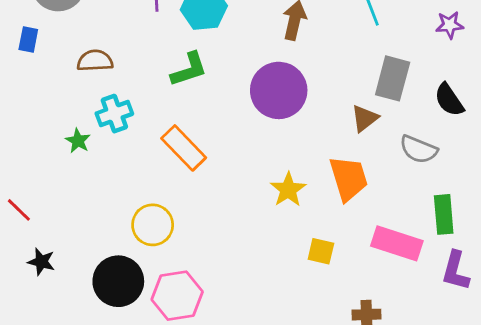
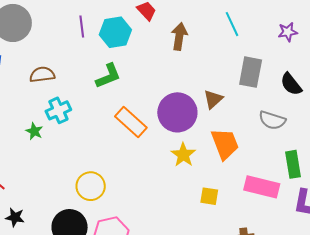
purple circle: (279, 90) -> (177, 112), moved
brown triangle: (365, 118) -> (213, 99), moved
orange rectangle: (184, 148) -> (131, 122), moved

